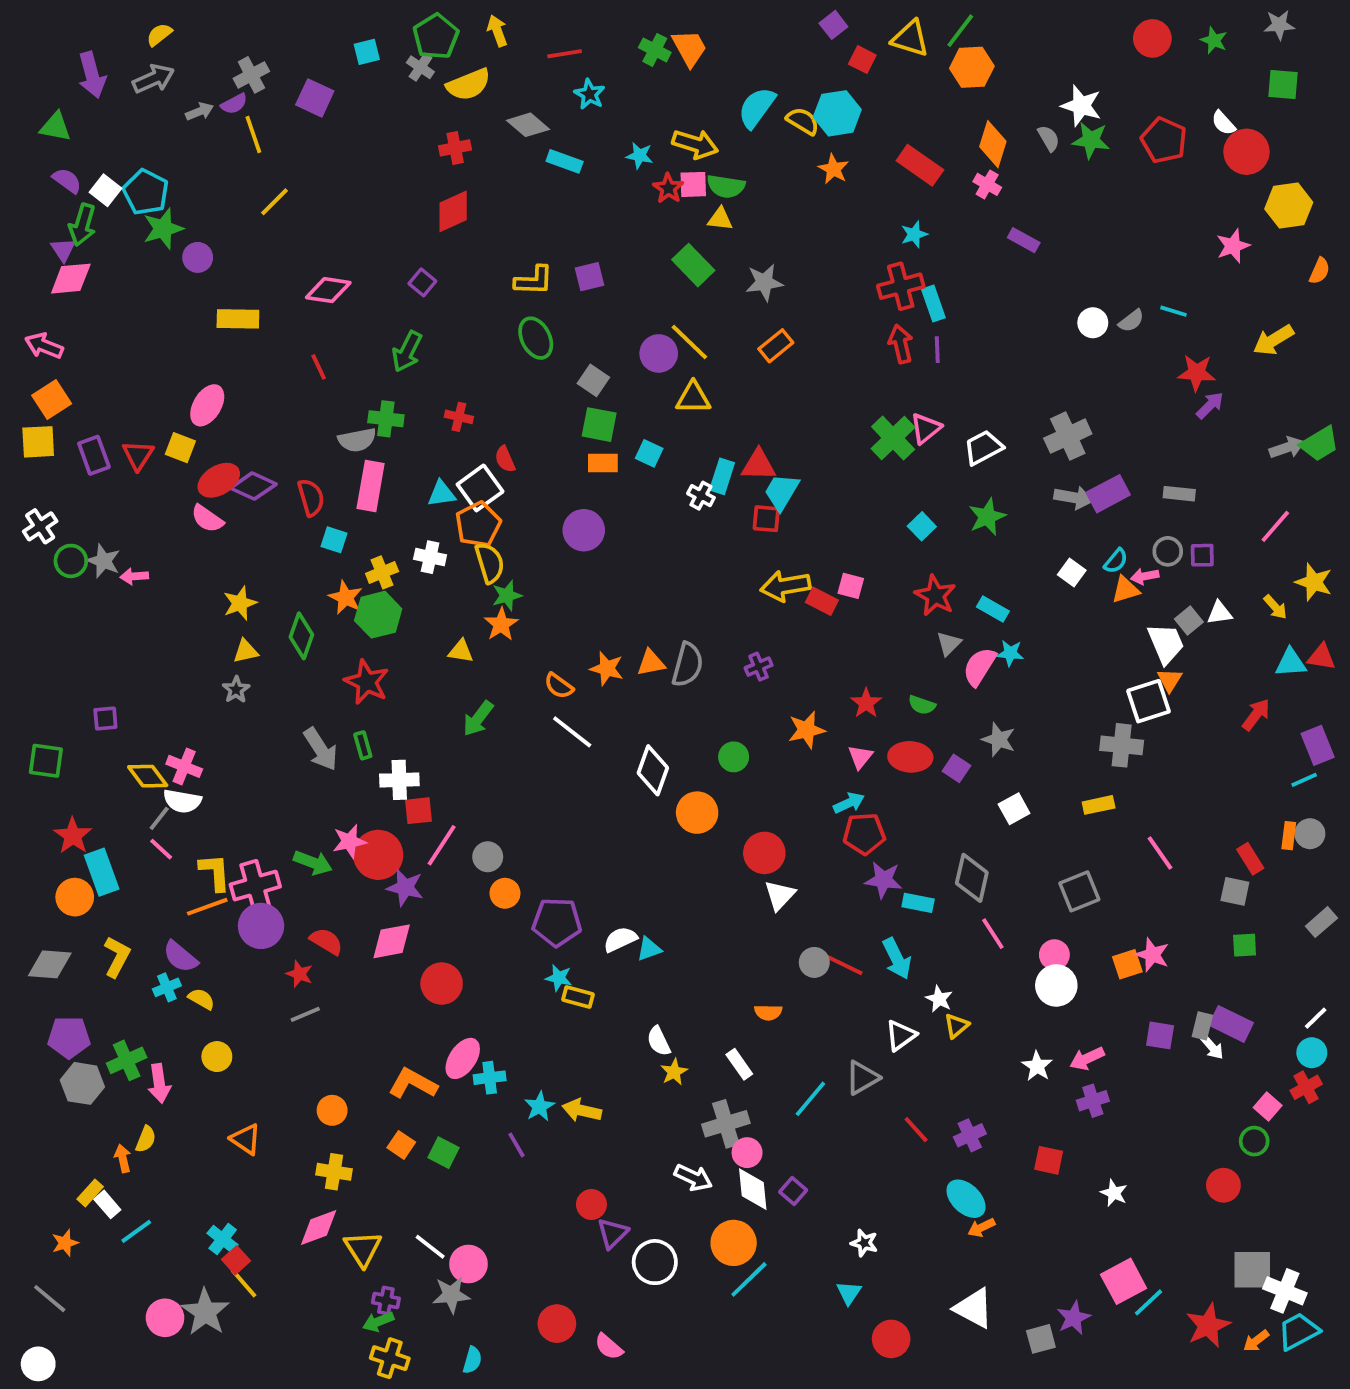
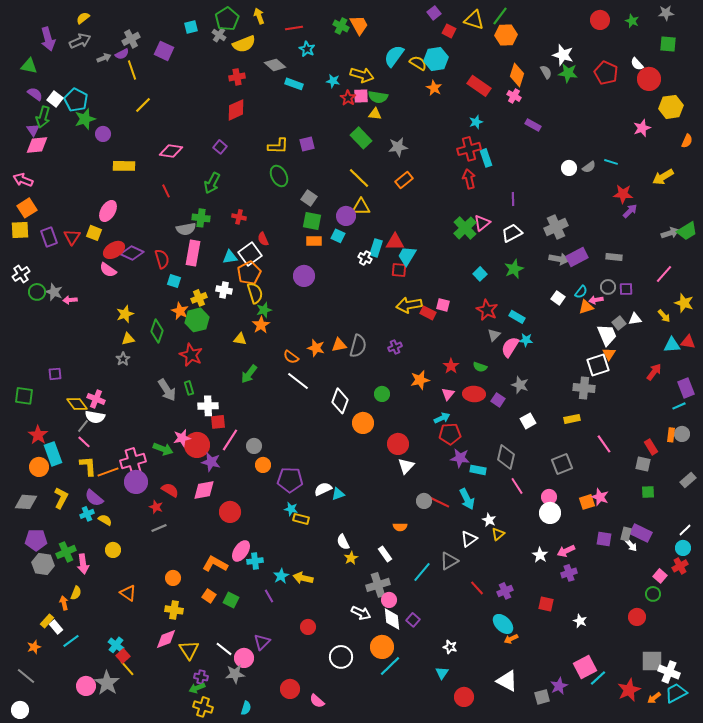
purple line: (937, 350) -> (513, 199), moved
purple circle: (659, 353) -> (346, 216), moved
yellow L-shape: (215, 872) -> (88, 466), moved
purple triangle: (613, 1233) -> (262, 642), moved

